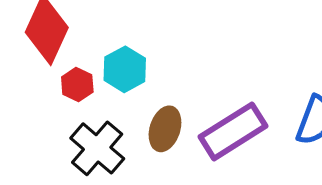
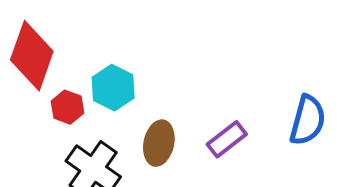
purple rectangle: (233, 131) -> (227, 139), size x0.6

